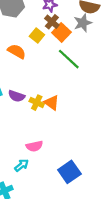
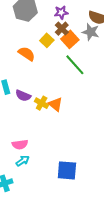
gray star: (83, 23) -> (91, 32), turned 30
pink semicircle: (34, 146) -> (20, 144), moved
blue square: (69, 172) -> (67, 170), turned 35

